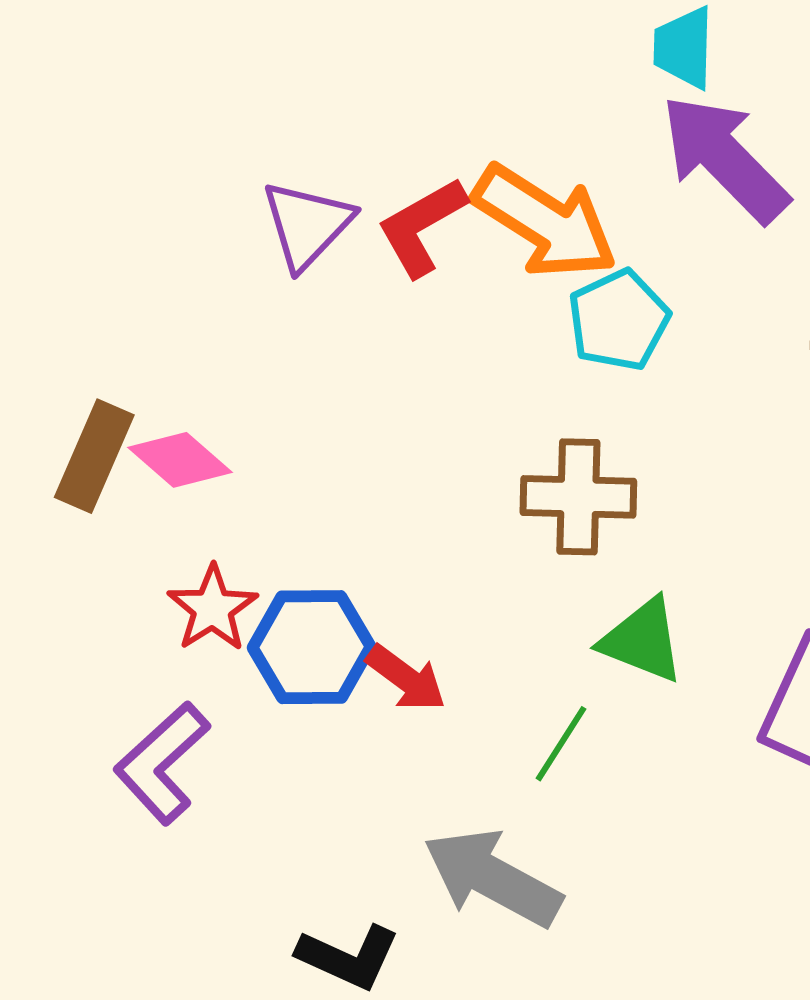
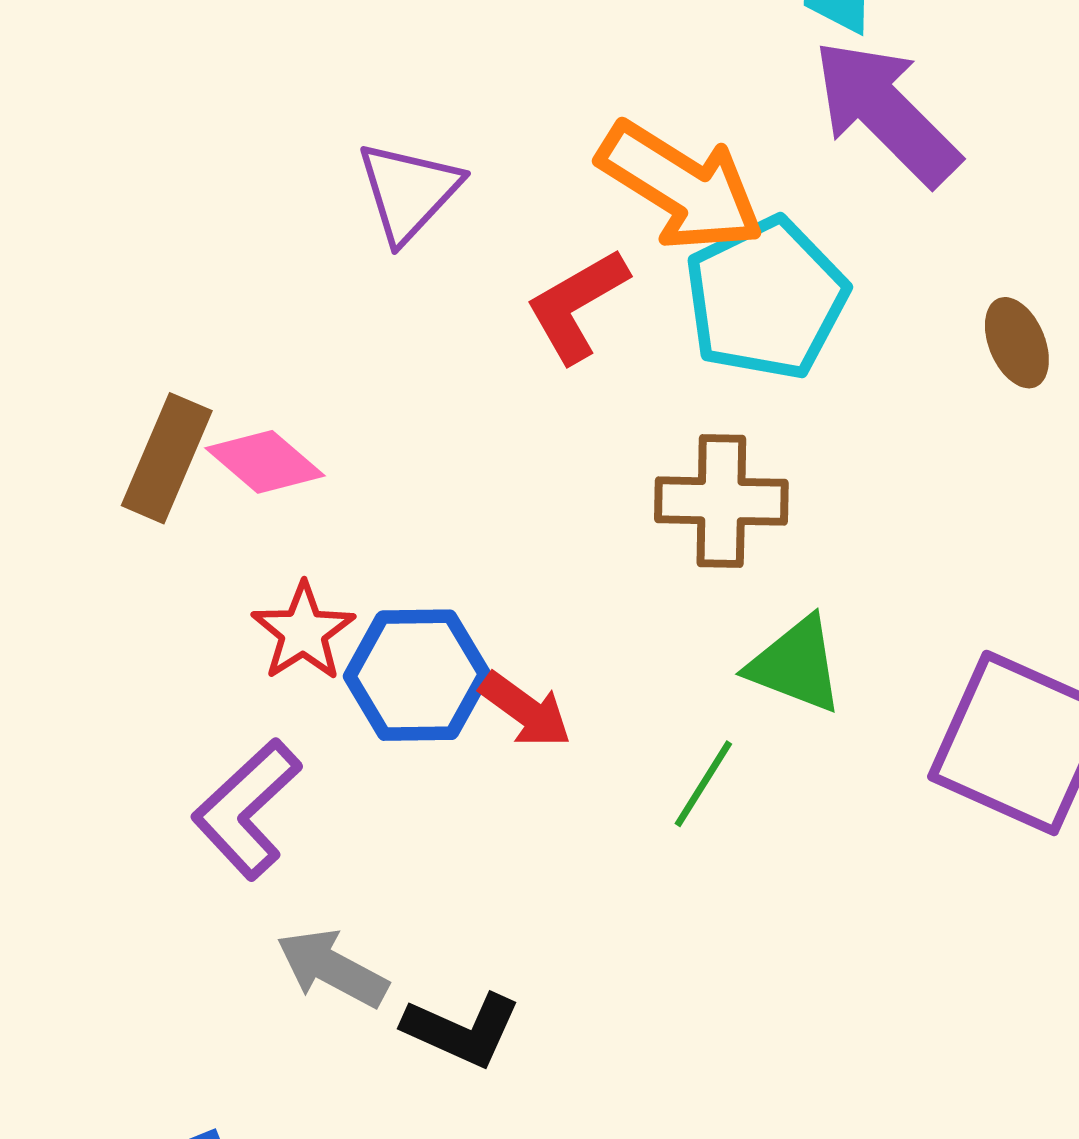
red L-shape: (422, 227) -> (577, 305), moved
cyan pentagon: (619, 320) -> (766, 298), size x1.4
gray arrow: (493, 878) -> (332, 968), moved, size x0.7

